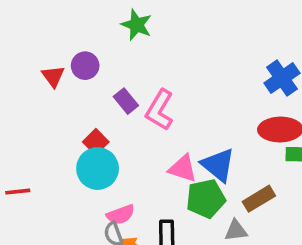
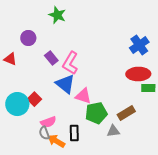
red triangle: (53, 76) -> (10, 59), moved, turned -32
red square: (96, 142) -> (34, 99), moved
blue triangle: (218, 165) -> (65, 84), moved
cyan circle: (98, 169) -> (17, 104), moved

